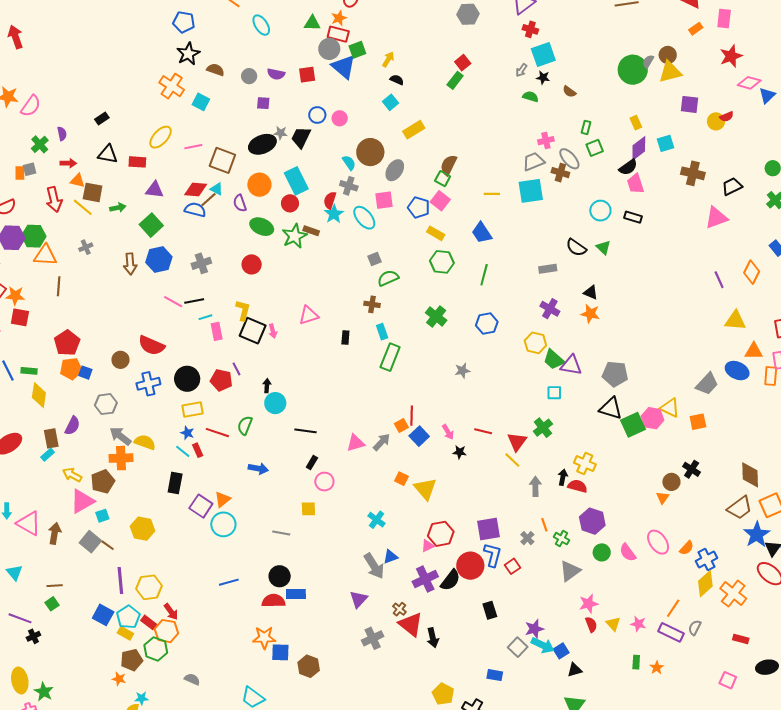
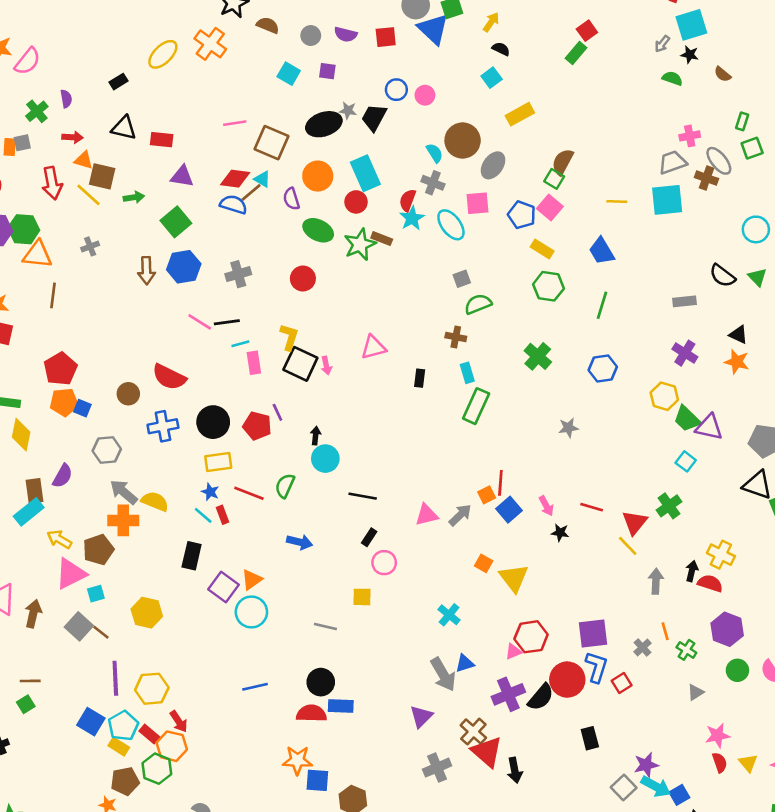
cyan square: (201, 102) -> (289, 74), moved
yellow ellipse: (161, 137) -> (163, 54), moved
cyan square: (554, 393) -> (686, 461), turned 35
cyan rectangle: (48, 455) -> (29, 512), size x1.6
gray triangle: (570, 571) -> (696, 692), size x0.6
brown cross: (399, 609) -> (473, 732), size x1.5

